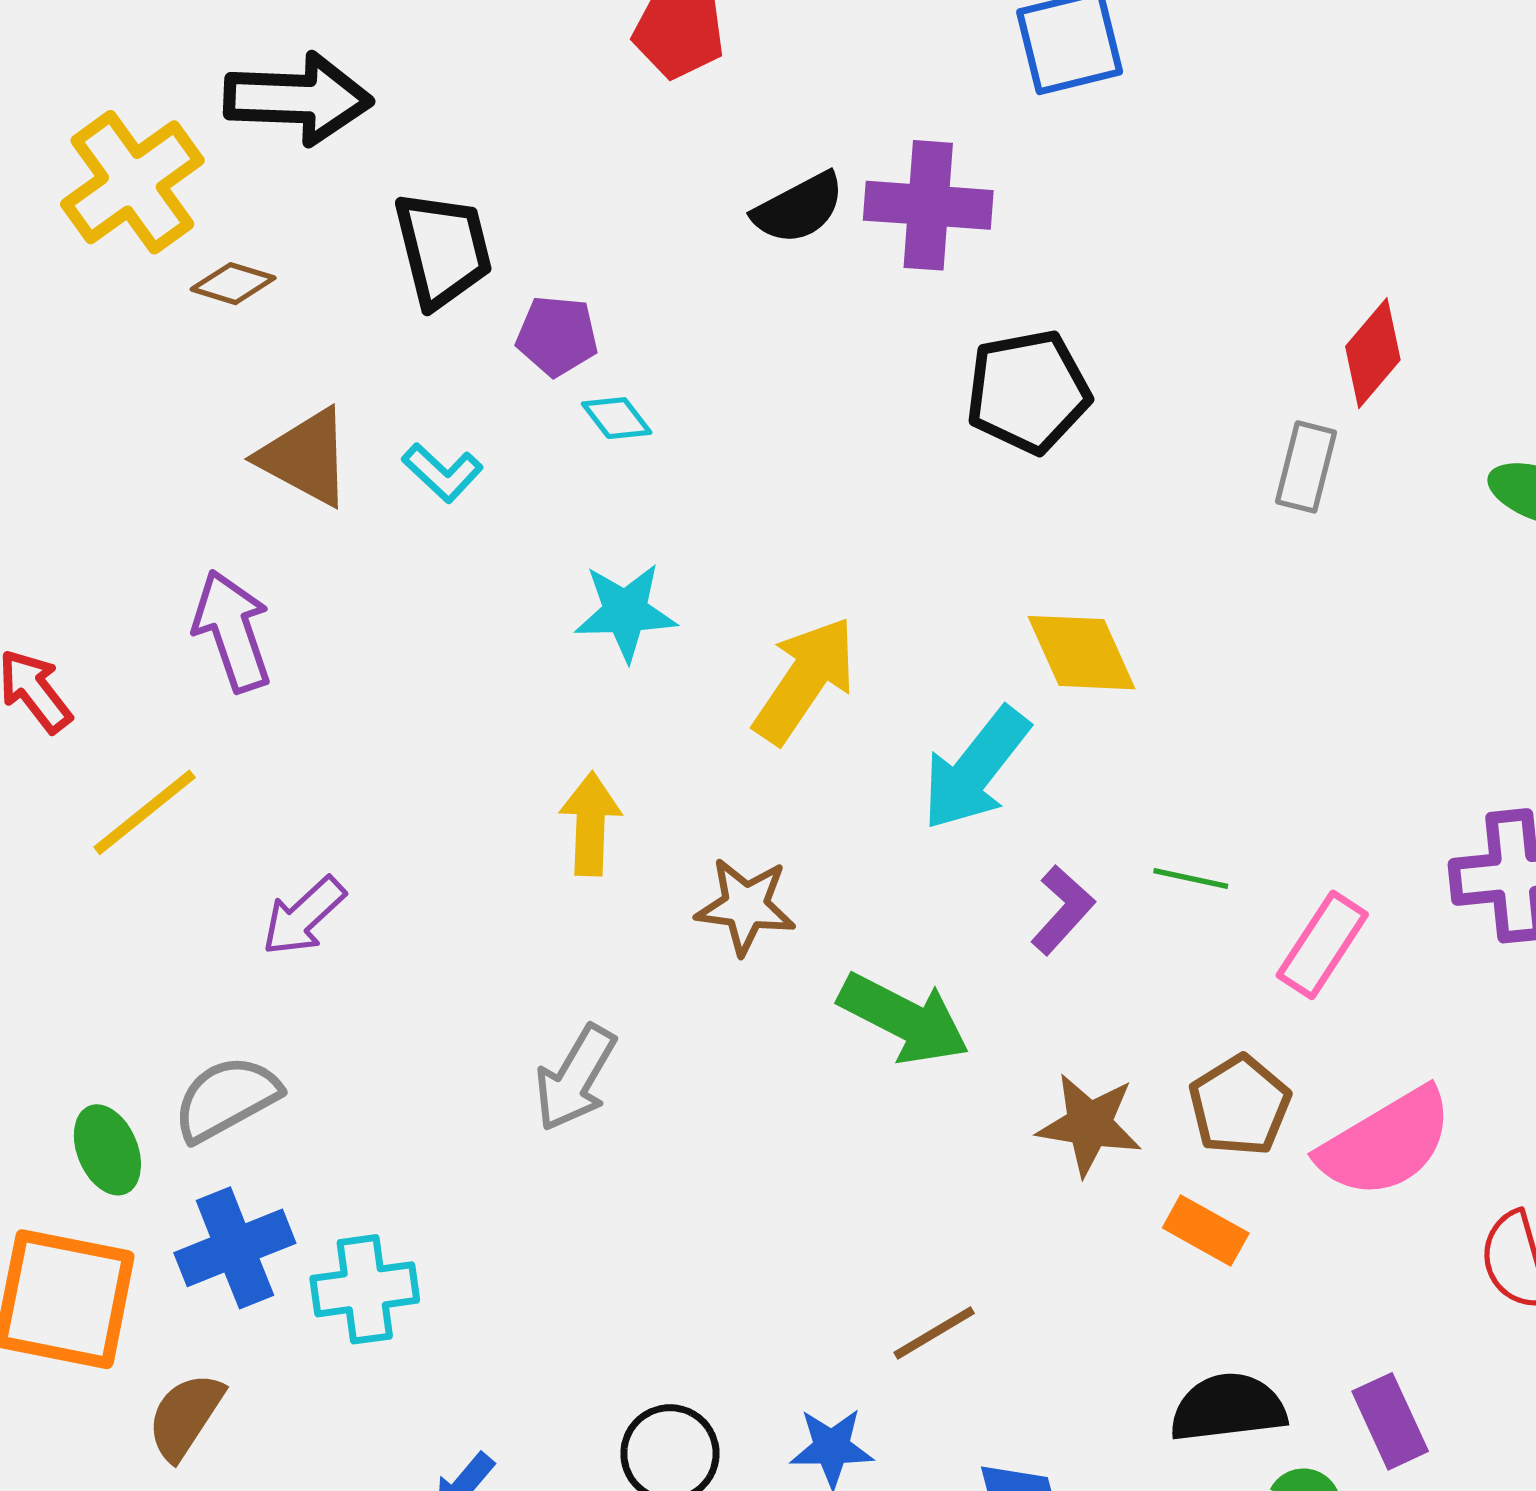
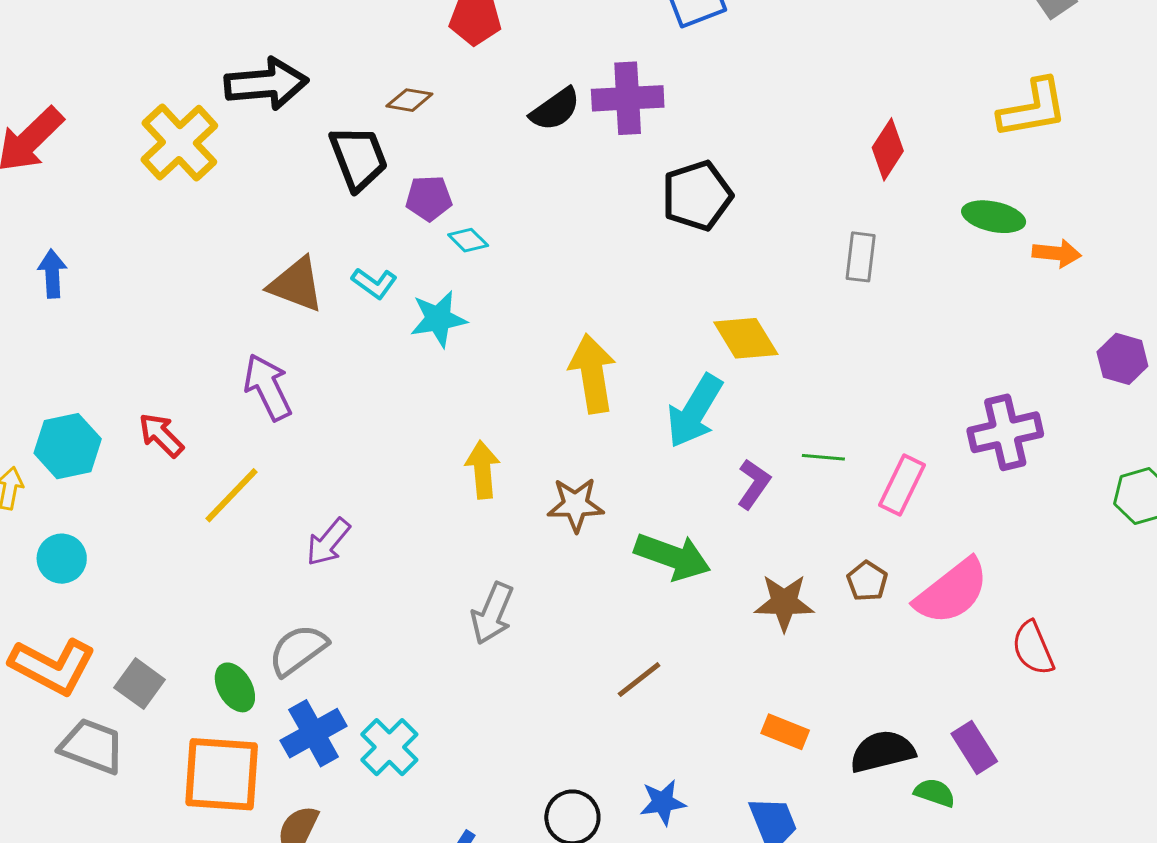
brown diamond: (233, 284) -> (409, 100), moved
gray rectangle: (1306, 467) -> (861, 257), moved
cyan star: (625, 612) -> (438, 319), moved
yellow arrow: (805, 680) -> (592, 374), turned -36
brown pentagon: (1240, 1105) -> (867, 581), size x0.7
orange rectangle: (1206, 1231) -> (785, 732), moved
cyan cross: (365, 1289) -> (389, 747), turned -30
brown line: (934, 1333) -> (639, 680), moved

